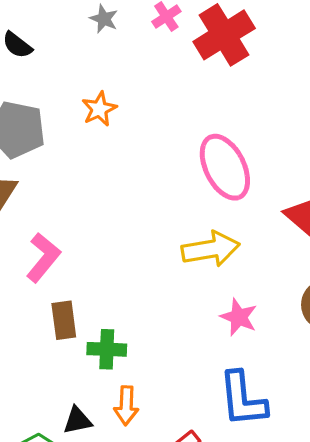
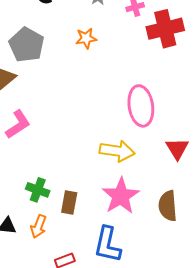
orange star: (99, 109) -> (86, 38), moved
pink star: (239, 317) -> (121, 196), size x1.6
brown rectangle: (64, 320) -> (69, 203), moved

